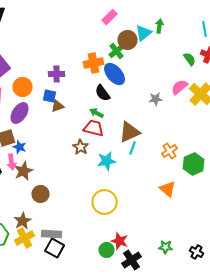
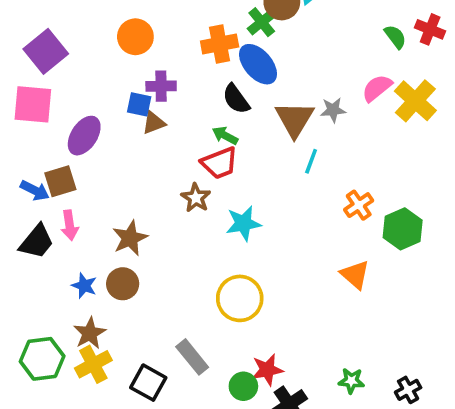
purple cross: (57, 74) -> (161, 86), moved
orange circle: (23, 87) -> (135, 37), moved
red trapezoid: (94, 128) -> (220, 163), turned 145
brown triangle: (130, 132) -> (295, 119), moved, turned -35
blue star: (20, 147) -> (84, 286), moved
cyan line: (133, 148) -> (311, 161), moved
brown star: (24, 171) -> (130, 238), moved
gray rectangle: (52, 234) -> (192, 357), moved, turned 48
red star: (120, 241) -> (267, 370), turned -30
black cross: (197, 252) -> (408, 390), turned 32

